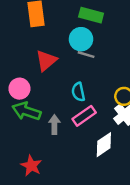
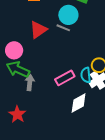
gray line: (86, 55) -> (63, 28), moved
cyan semicircle: (78, 92) -> (86, 75), moved
gray arrow: (54, 125) -> (30, 83), moved

